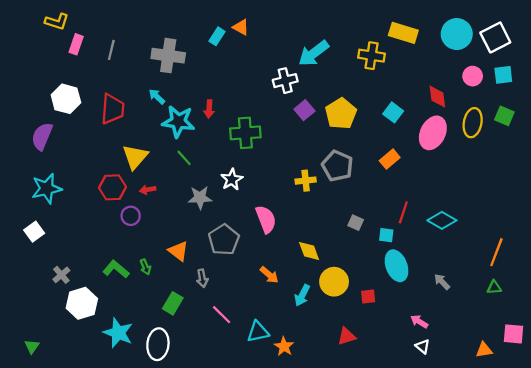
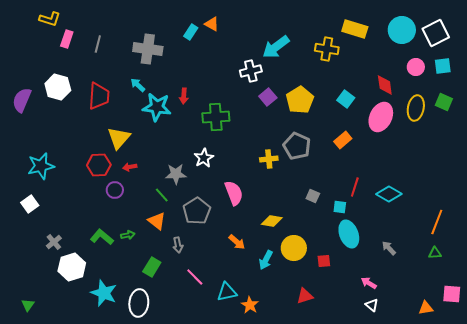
purple semicircle: (42, 136) -> (22, 100), moved
green line: (184, 158) -> (162, 195), moved
yellow diamond: (309, 251) -> (272, 221), turned -60
green arrow: (145, 267) -> (128, 235), turned -80

